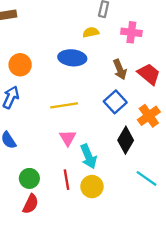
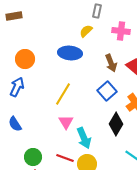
yellow semicircle: (91, 32) -> (86, 31), turned -32
yellow line: (64, 105) -> (63, 94), turned -50
red line: (66, 180) -> (65, 158), turned -60

